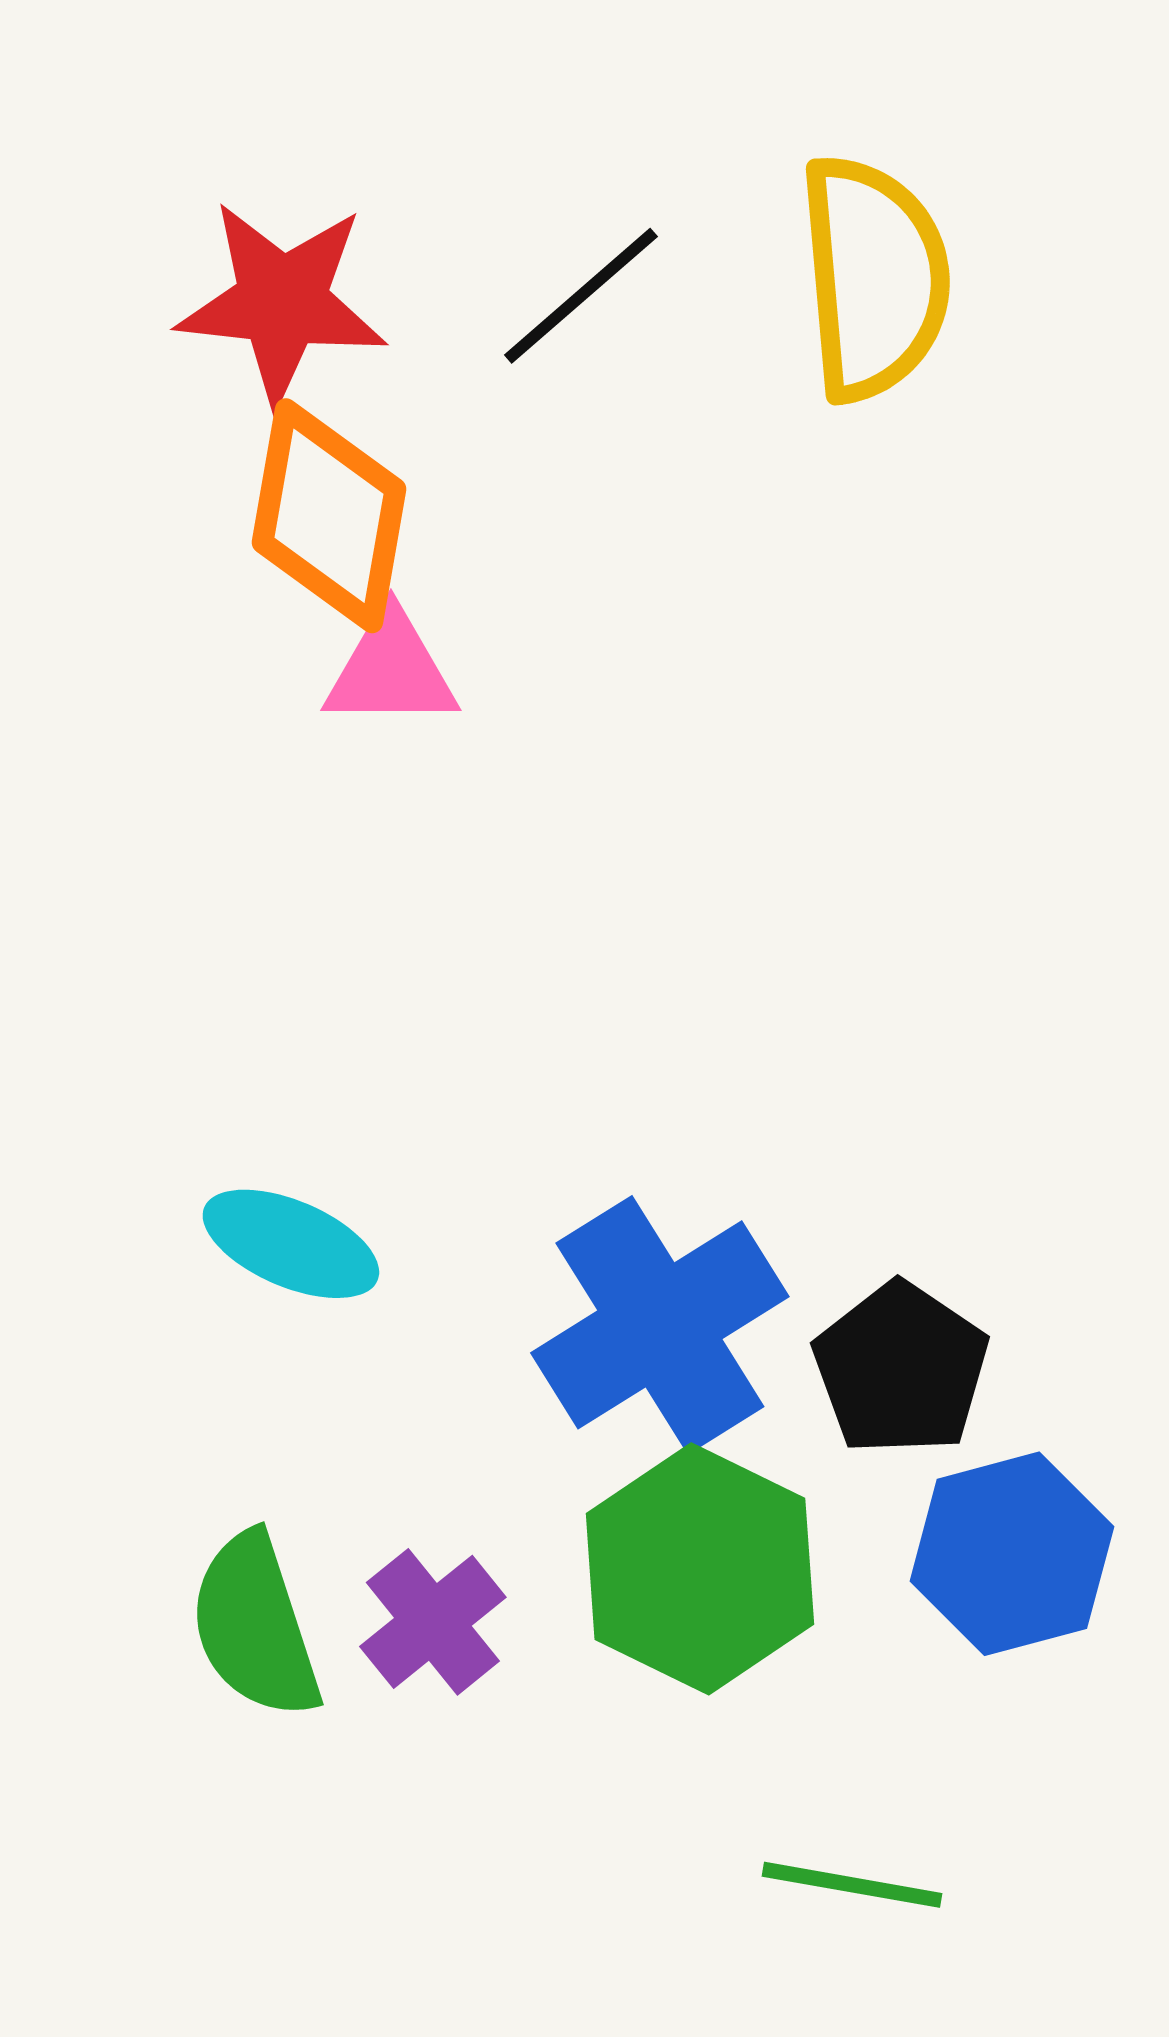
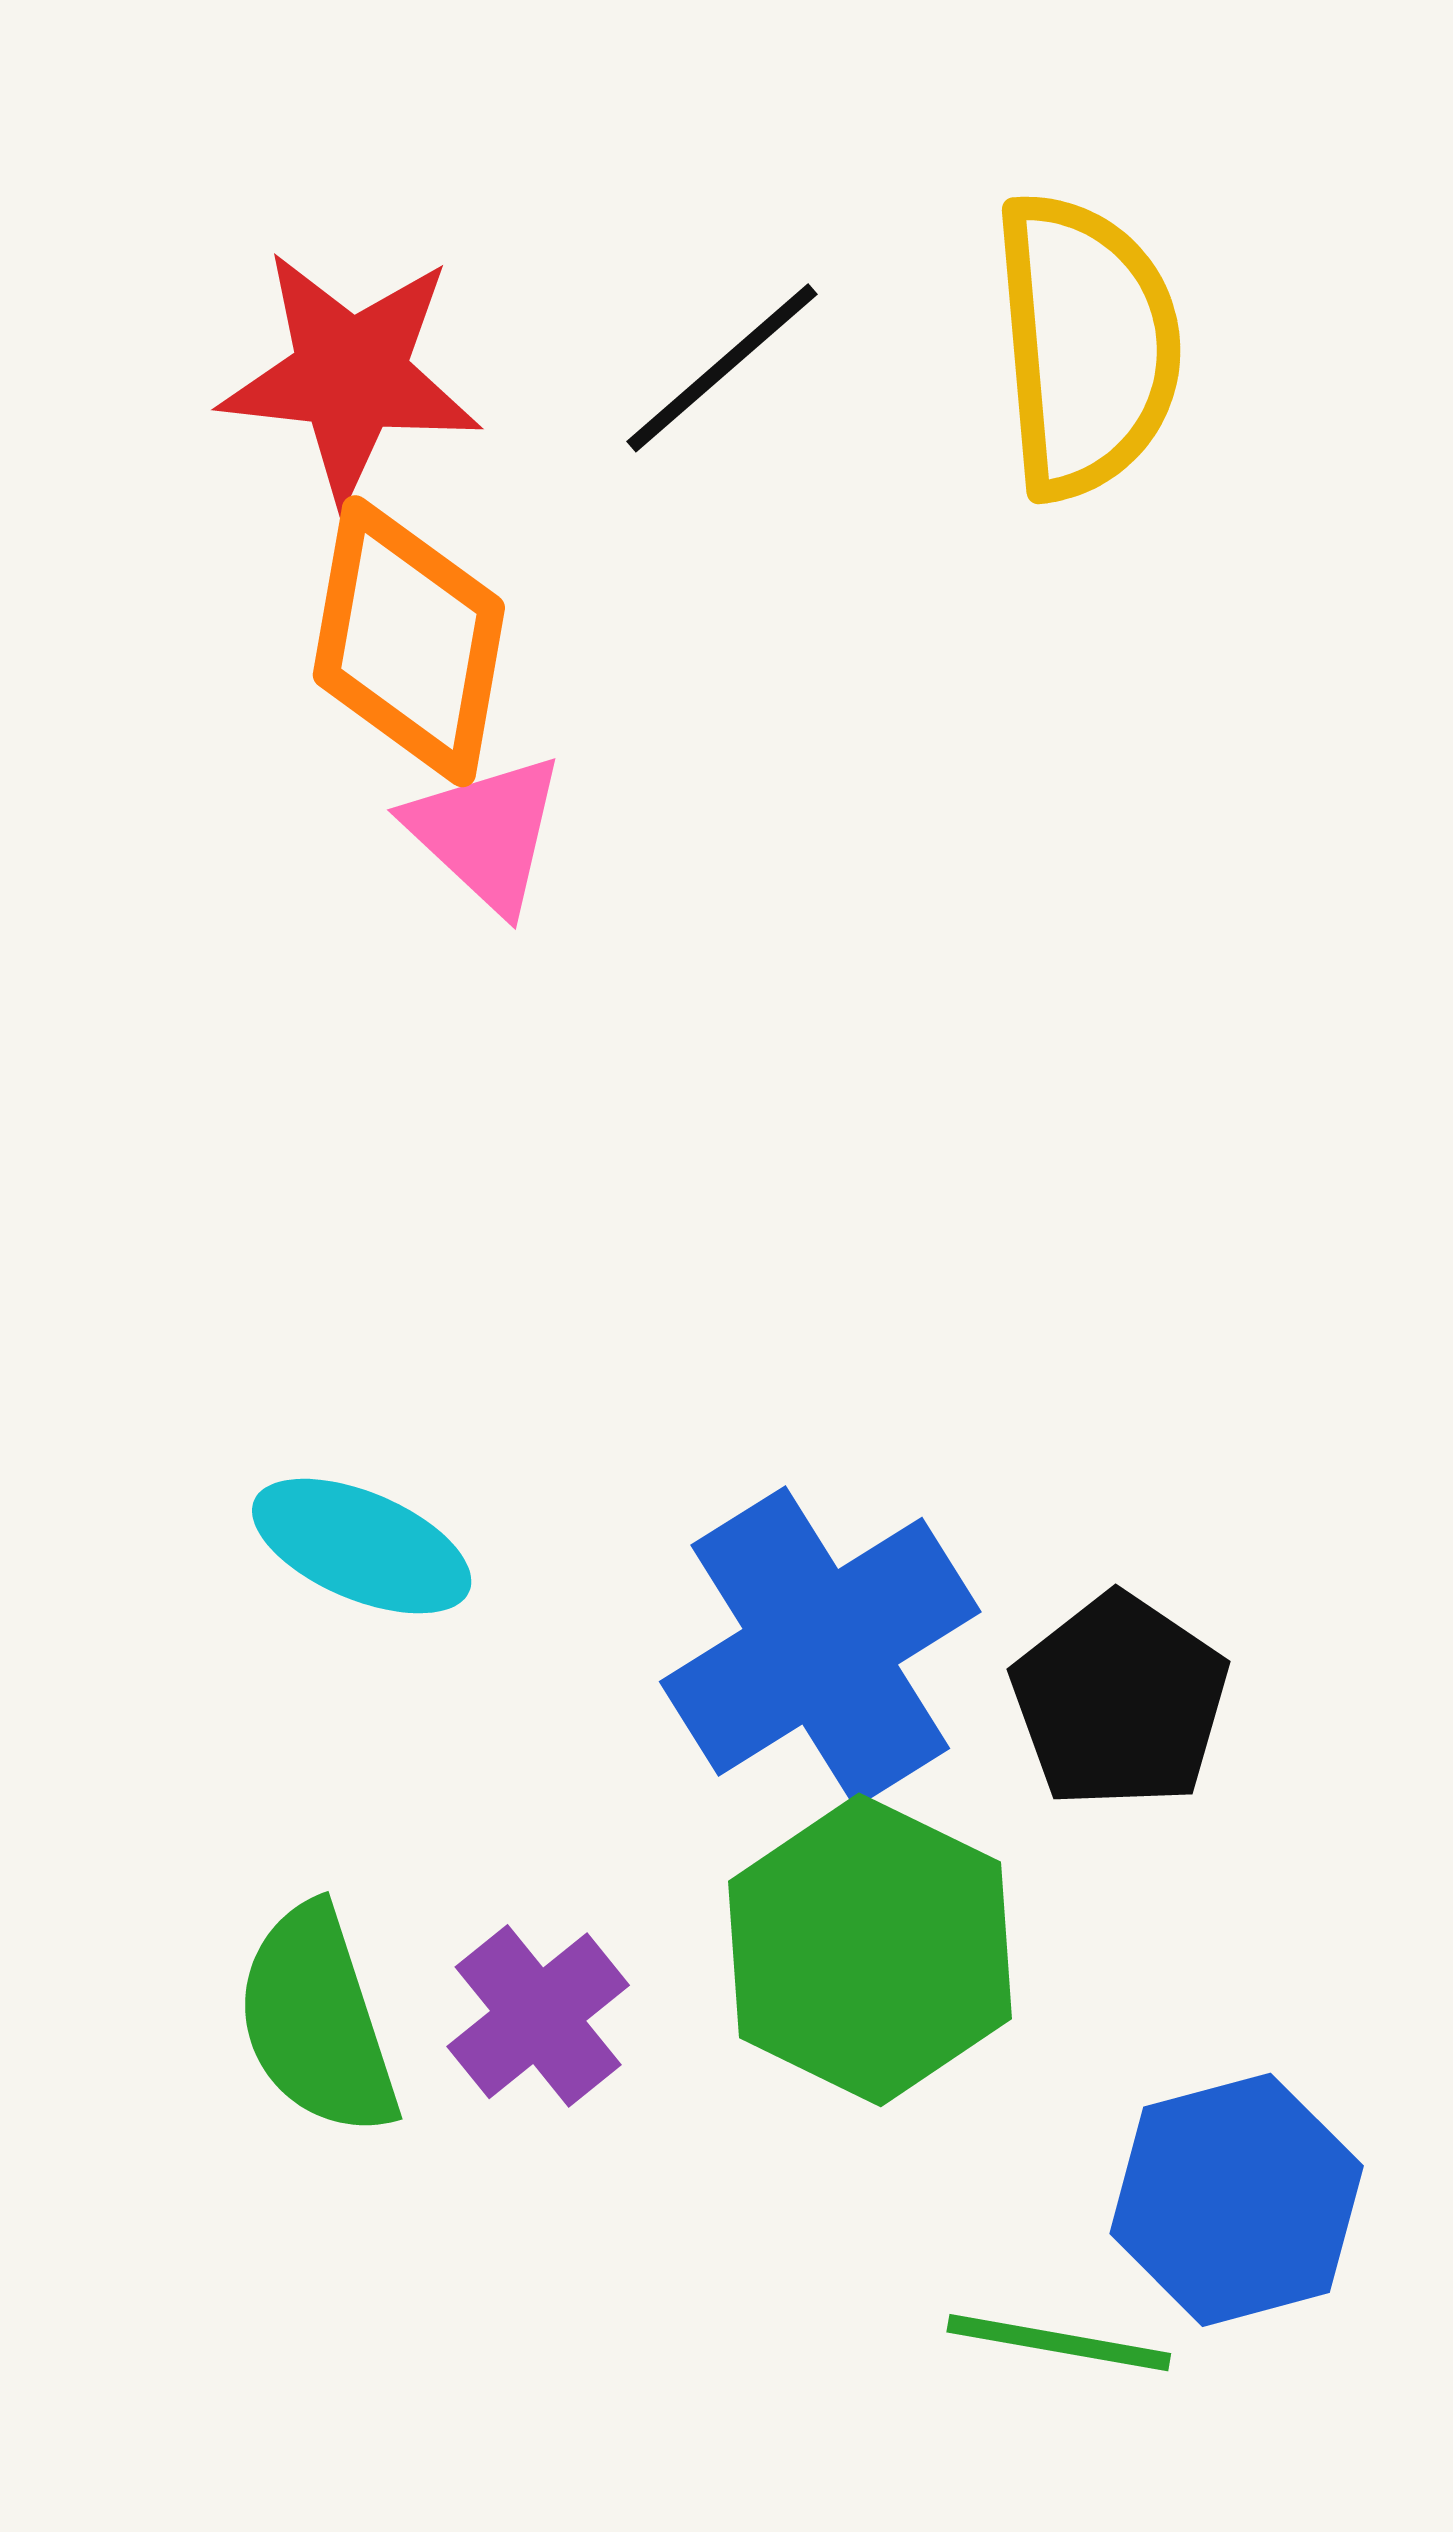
pink triangle: (391, 670) -> (486, 833), turned 43
blue hexagon: (1012, 1554) -> (1237, 2200), moved

